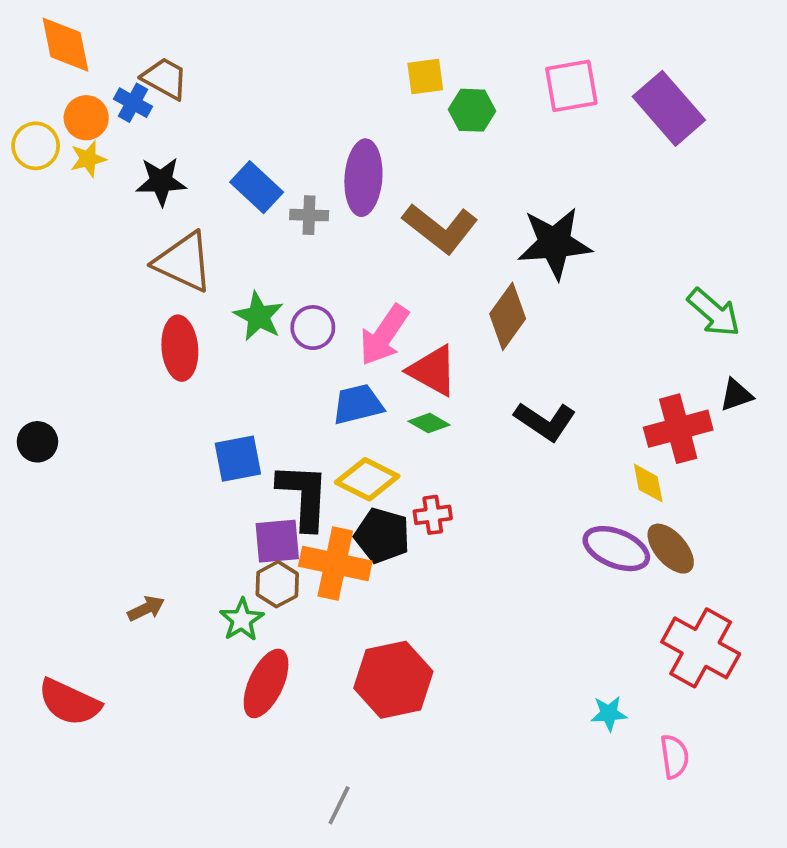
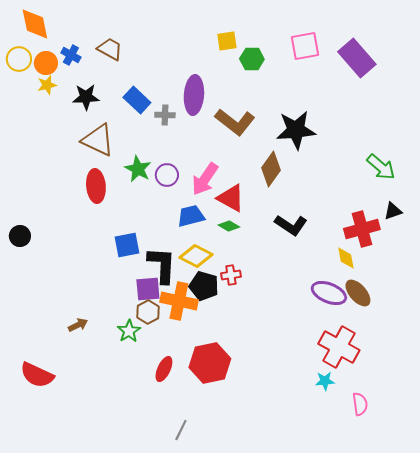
brown trapezoid: (165, 78) -> (110, 49), moved
yellow circle: (36, 146) -> (19, 59), moved
red cross: (701, 648) -> (339, 347), moved
red ellipse: (266, 683) -> (164, 369), moved, size x0.7

